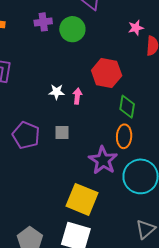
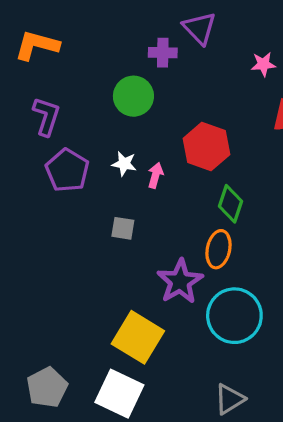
purple cross: (43, 22) -> (163, 53), moved
pink star: (136, 28) -> (263, 64), moved
green circle: (72, 29) -> (133, 96), moved
purple pentagon: (26, 135) -> (67, 170), moved

